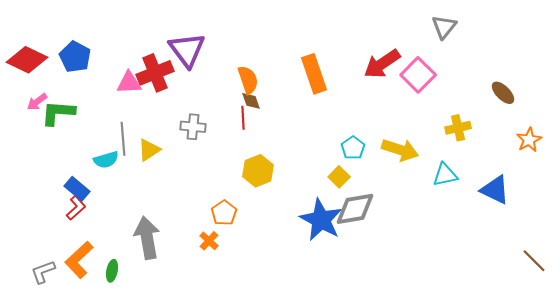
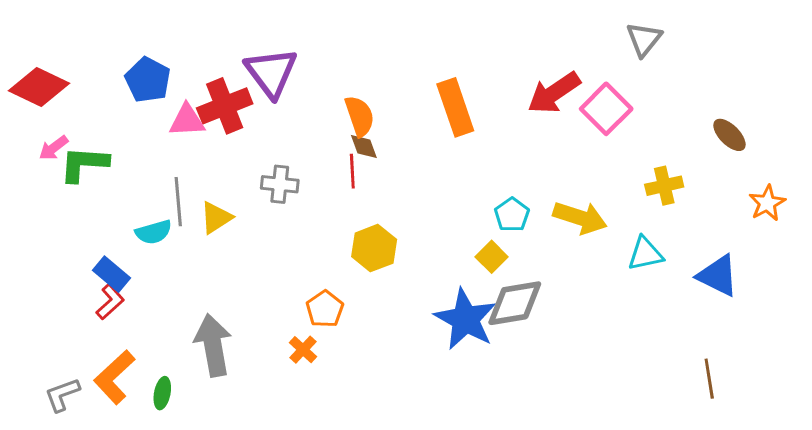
blue pentagon: (75, 57) -> (148, 80), moved
brown line: (534, 261) -> (709, 379), moved, turned 36

